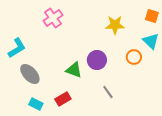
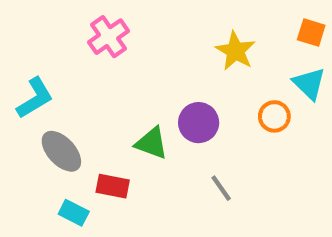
yellow star: (115, 25) -> (235, 51), turned 30
red rectangle: (63, 99) -> (113, 186), moved, turned 42

